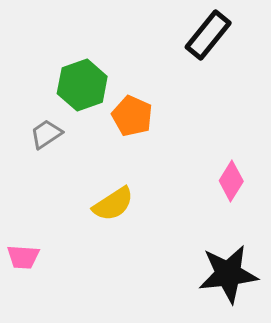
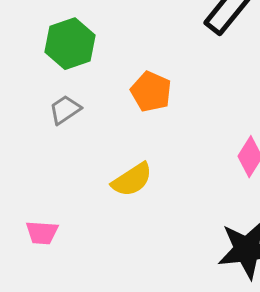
green hexagon: (82, 85) -> (70, 44), moved

